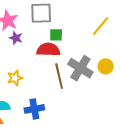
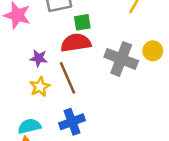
purple star: (16, 38) -> (39, 58), moved
brown line: (59, 76) -> (67, 78), moved

